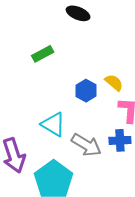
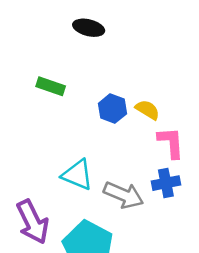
green rectangle: (43, 54) -> (51, 86), turned 55
blue hexagon: (86, 91) -> (112, 109), moved

